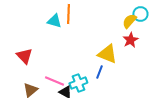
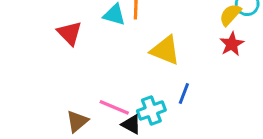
yellow triangle: (107, 54) -> (165, 50), moved
red triangle: (24, 56) -> (70, 33), moved

